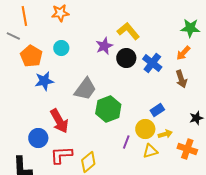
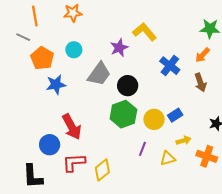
black circle: (126, 58) -> (128, 86), moved
gray trapezoid: (85, 89) -> (99, 74), moved
yellow circle: (145, 129) -> (154, 119), moved

